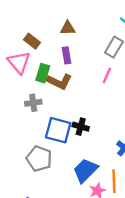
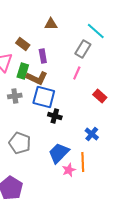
brown triangle: (68, 28) -> (51, 24), moved
brown rectangle: (32, 41) -> (23, 44), moved
blue square: (58, 130) -> (44, 97), moved

